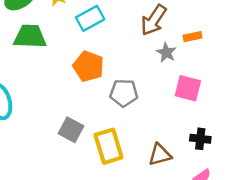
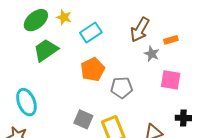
green trapezoid: (30, 36) -> (46, 50), turned -32
orange pentagon: (88, 66) -> (93, 69), turned 30

